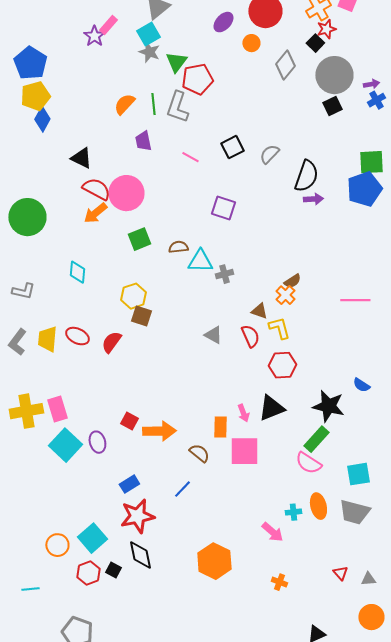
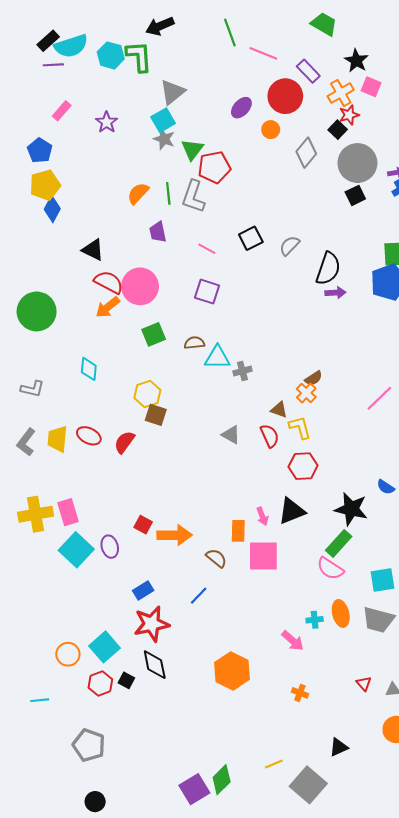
pink rectangle: (108, 25) -> (62, 111), moved
blue pentagon: (30, 63) -> (40, 150), size x0.7
purple square: (223, 208) -> (207, 292), moved
pink line: (355, 300) -> (379, 398), turned -44

